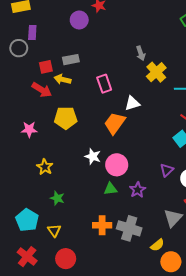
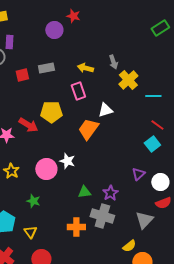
yellow arrow: (63, 79) -> (85, 68), moved
red arrow: (42, 90) -> (28, 125), moved
yellow pentagon: (66, 118) -> (51, 112), moved
pink circle: (117, 165) -> (46, 169), moved
yellow star: (45, 167) -> (11, 171), moved
gray cross: (129, 228) -> (102, 216), moved

